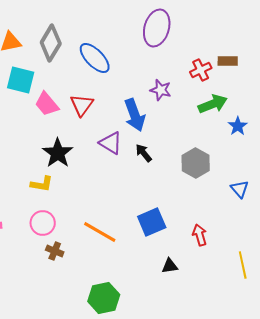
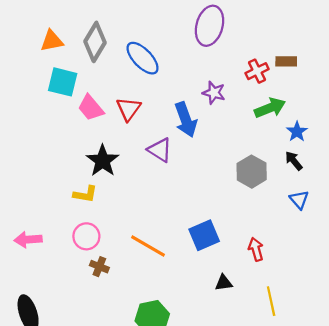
black arrow: (144, 153) -> (294, 161), moved
yellow line: (243, 265) -> (271, 301), moved

